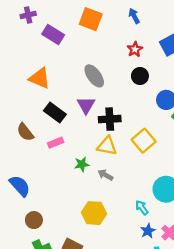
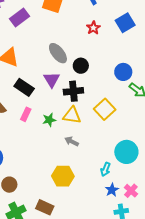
purple rectangle: (53, 34) -> (20, 18), turned -66
black circle: (140, 76) -> (81, 66), moved
pink rectangle: (56, 143) -> (26, 114), turned -40
green star: (82, 164) -> (49, 120), moved
cyan arrow: (142, 208) -> (106, 169), turned -120

